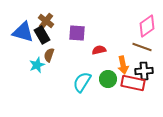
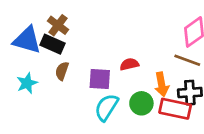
purple square: (77, 33) -> (100, 79), moved
black rectangle: (42, 35) -> (53, 44), turned -36
cyan star: (37, 65) -> (27, 83), moved

